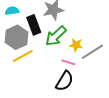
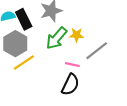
black rectangle: (34, 25) -> (24, 19), moved
yellow star: (76, 45) -> (77, 35), moved

